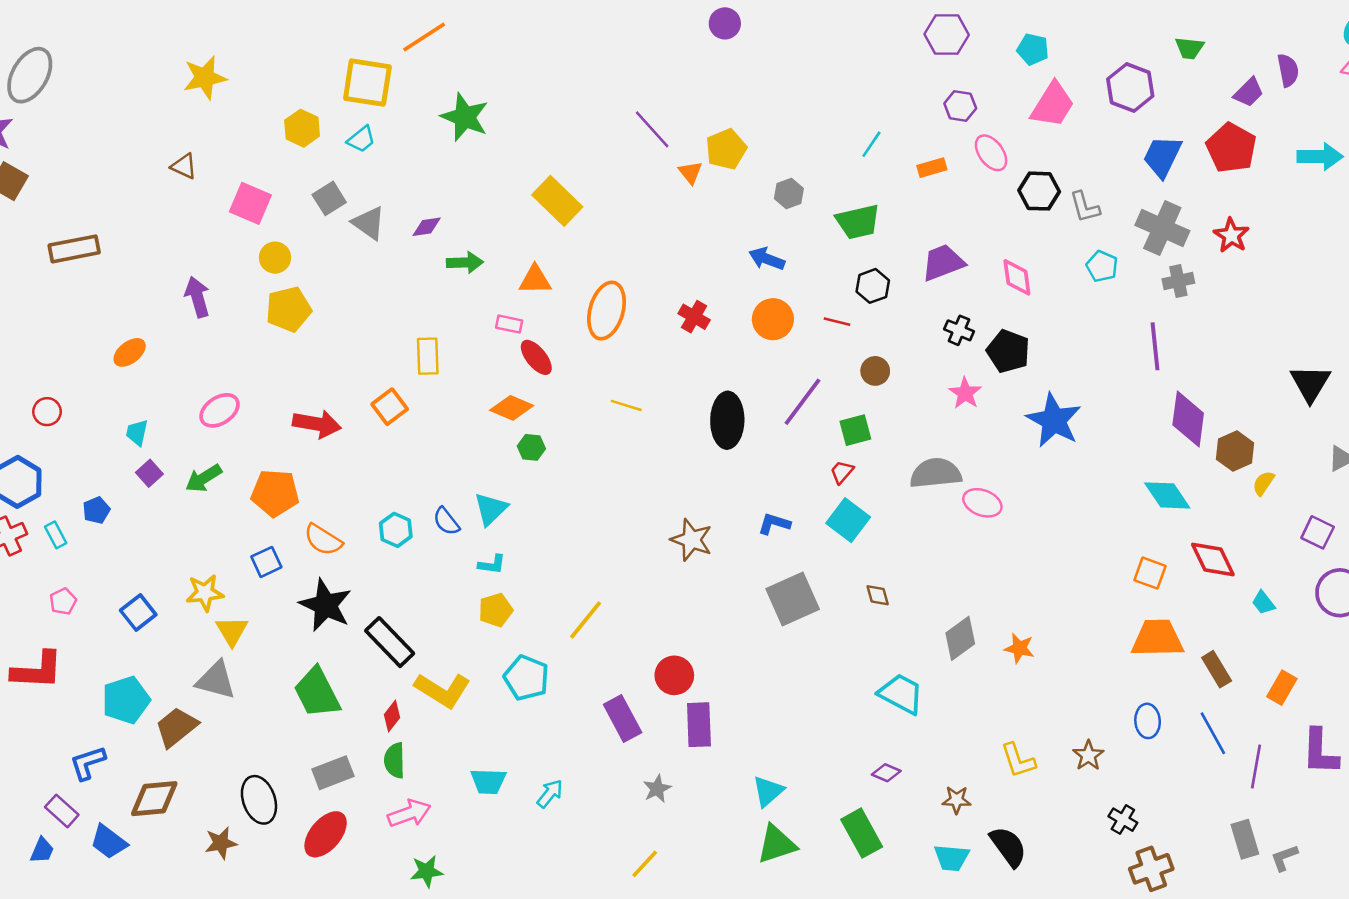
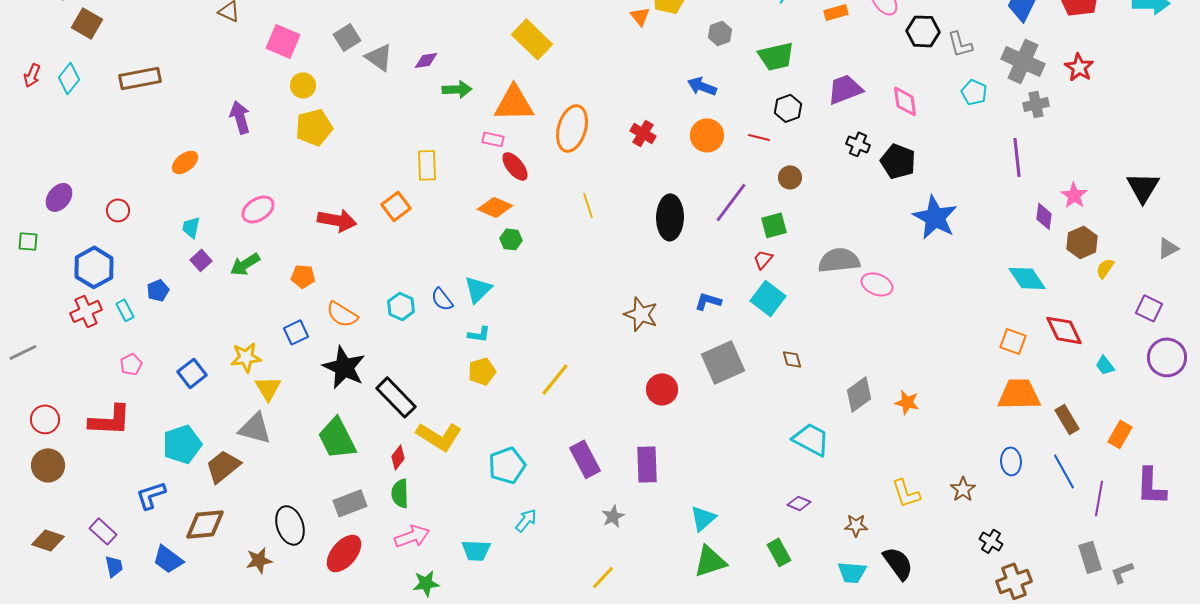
orange triangle: (535, 280) -> (514, 103), size x1.5
pink star: (965, 393) -> (1074, 195), moved
yellow line: (626, 405) -> (588, 205), turned 55
purple diamond: (1188, 419) -> (1044, 216), size x0.6
orange pentagon: (275, 493) -> (303, 276), size x0.6
red circle: (674, 675) -> (662, 389), moved
cyan pentagon: (526, 678) -> (507, 465), moved, turned 30
cyan trapezoid: (488, 781) -> (476, 550), moved
purple rectangle: (62, 811) -> (103, 531), moved
green rectangle: (862, 833) -> (779, 552), size x0.7
blue trapezoid: (42, 850) -> (114, 566), turned -35

